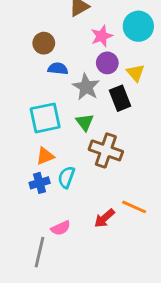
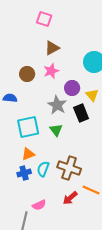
pink star: (102, 36) -> (51, 71), moved
blue semicircle: (58, 69) -> (10, 98), moved
brown cross: (106, 150) -> (69, 168), moved

